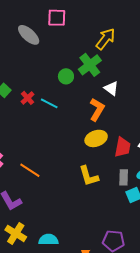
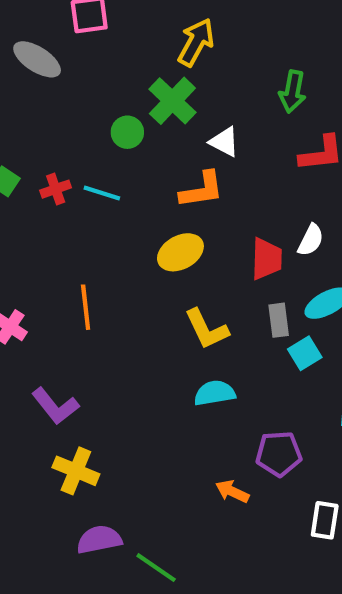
red cross: (28, 98) -> (56, 189), turned 32
orange L-shape: (97, 109) -> (202, 190), turned 60
yellow ellipse: (96, 138) -> (180, 252), moved
orange line: (30, 170) -> (86, 307), moved, turned 60
cyan semicircle: (48, 240) -> (215, 393), moved

